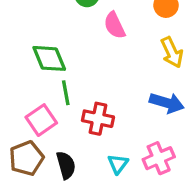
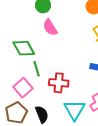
pink semicircle: (115, 25) -> (50, 27), moved
cyan triangle: (118, 164) -> (75, 110), size x1.6

